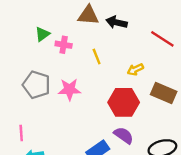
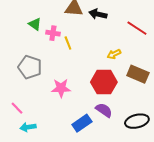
green triangle: (42, 34) -> (35, 24), turned -48
yellow line: (97, 57) -> (68, 43), moved
pink star: (69, 89) -> (61, 88), moved
pink line: (21, 133) -> (17, 108), turned -40

